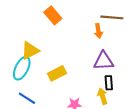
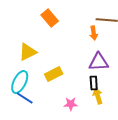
cyan ellipse: (22, 68) -> (20, 82), moved
black rectangle: (109, 83) -> (94, 83), moved

